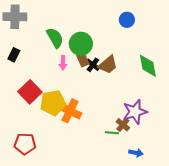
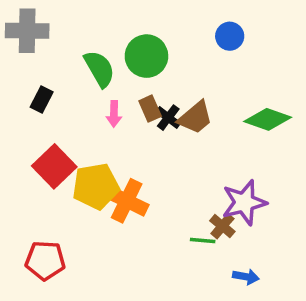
green circle: (81, 44) -> (146, 56), moved
black rectangle: (14, 55) -> (42, 99), moved
green diamond: (148, 66) -> (268, 119), turned -60

